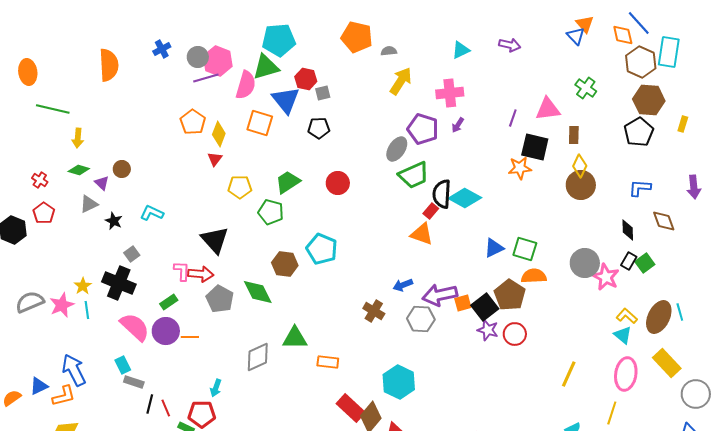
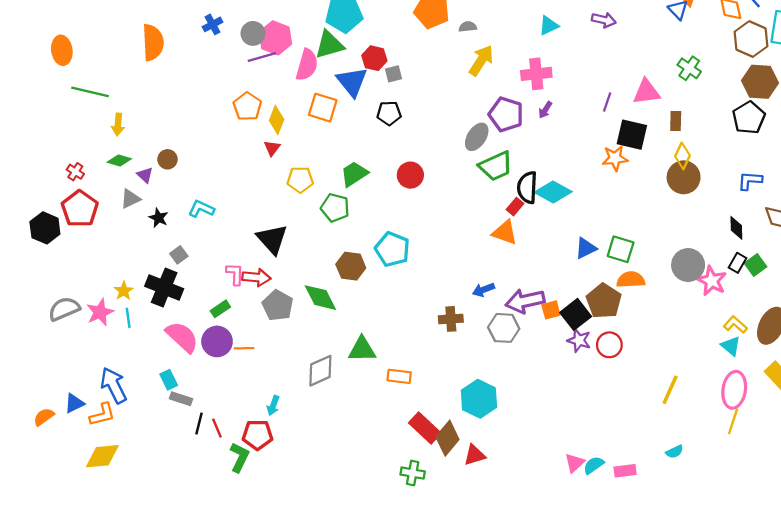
red pentagon: (44, 213) -> (80, 209), size x1.5
brown cross: (374, 311) -> (451, 319), turned -35
yellow line: (612, 413) -> (733, 421), moved

